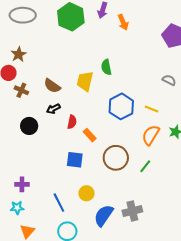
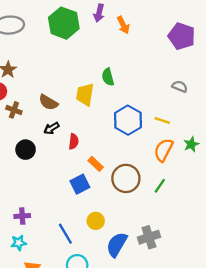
orange rectangle: (90, 135) -> (96, 164), moved
blue square: (75, 160) -> (80, 184), turned -30

